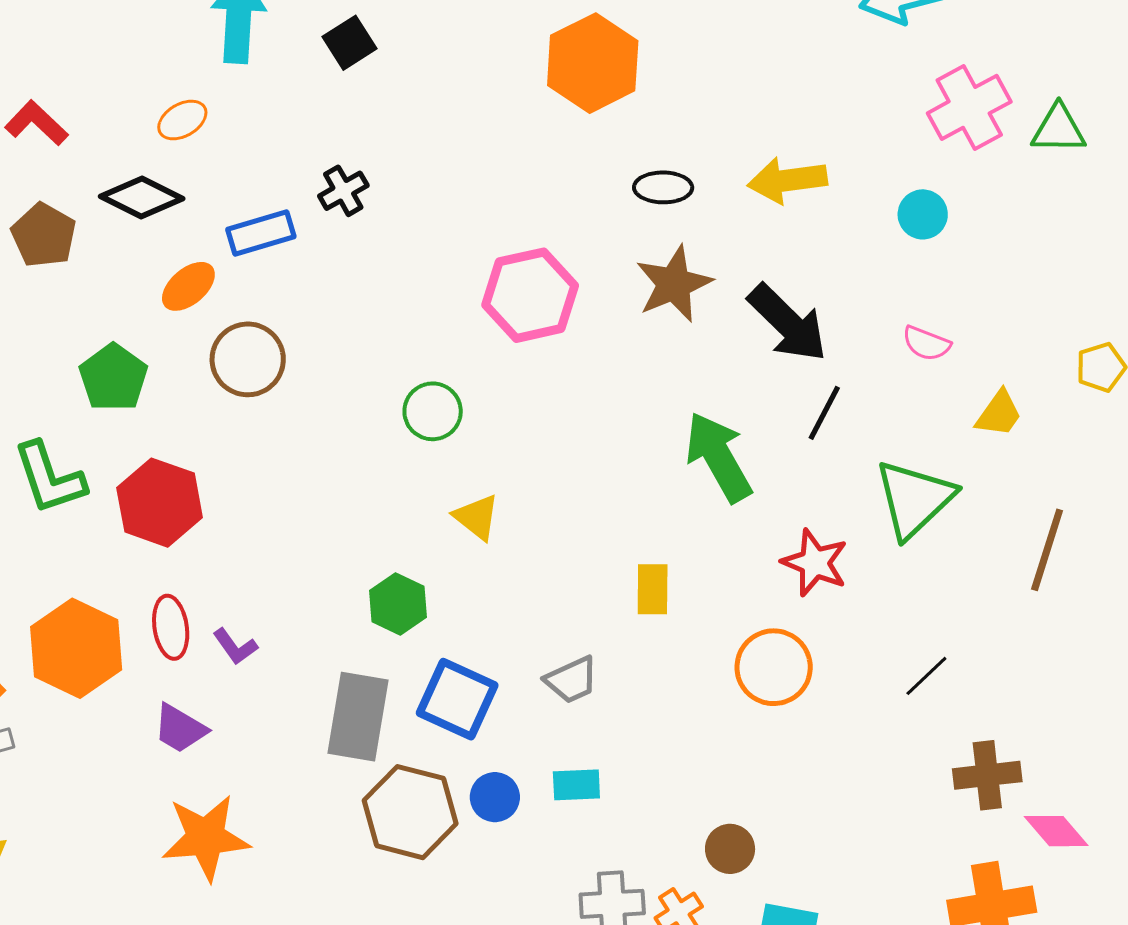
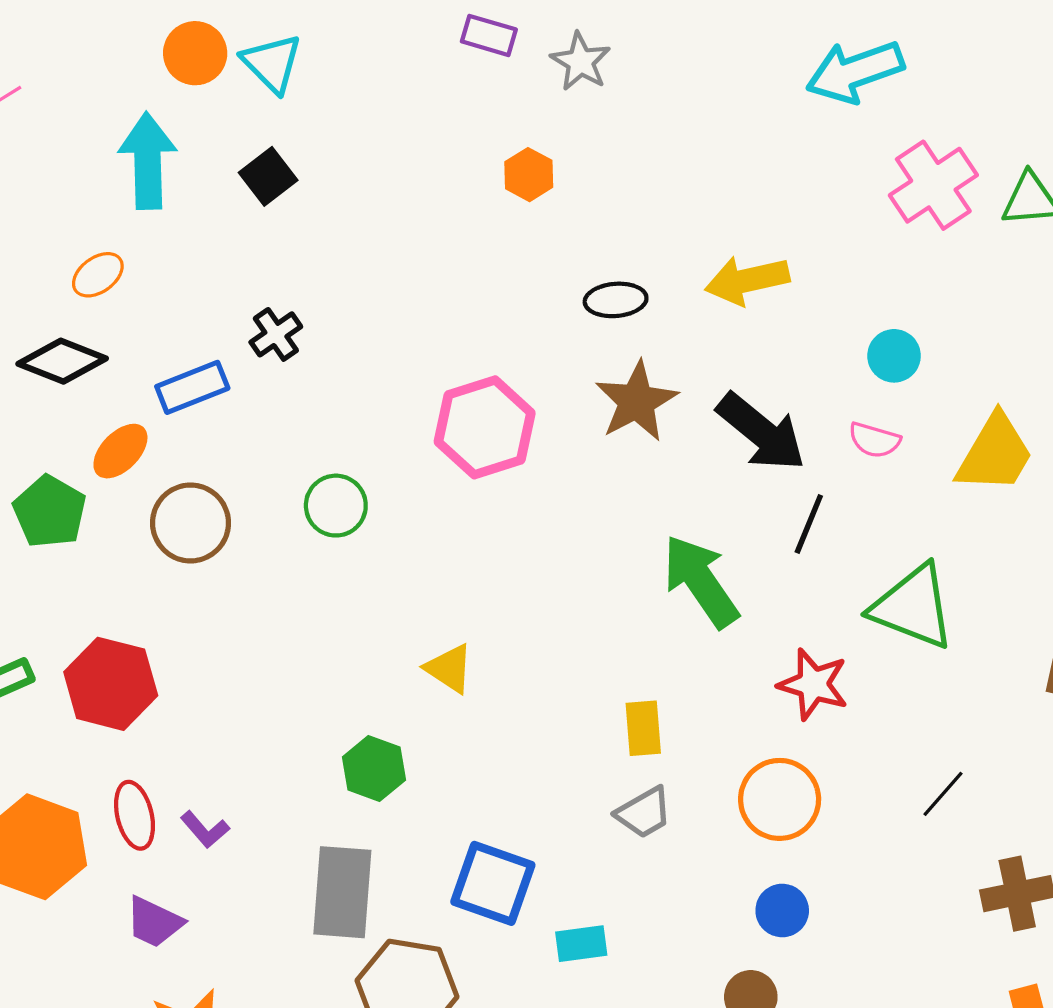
orange hexagon: (593, 63) -> (529, 175), size x0.5
cyan circle: (923, 214) -> (894, 356), moved
pink semicircle: (926, 343) -> (874, 440), moved
green pentagon: (113, 378) -> (50, 512), moved
green circle: (433, 411) -> (336, 506), moved
yellow trapezoid: (999, 414) -> (995, 454), moved, size x1.6
green triangle: (914, 499) -> (913, 607), turned -50
gray trapezoid: (571, 680) -> (644, 813), moved
blue square: (457, 699) -> (493, 883), moved
blue circle: (495, 797) -> (782, 910), moved

